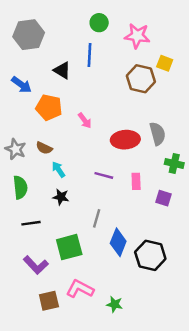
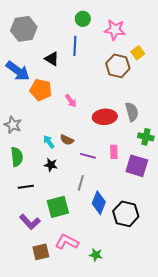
yellow square: (165, 63) -> (138, 53), turned 32
blue arrow: (21, 85) -> (18, 71), size x1.4
brown semicircle: (44, 148) -> (67, 140), moved
purple line: (104, 175) -> (88, 156), moved
purple square: (163, 198) -> (137, 166), size x1.6

